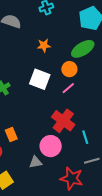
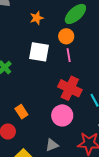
pink line: (68, 88) -> (69, 55), turned -48
gray triangle: (36, 162) -> (52, 145), moved

